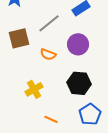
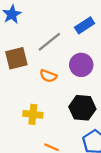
yellow cross: (34, 89) -> (33, 114), turned 36

